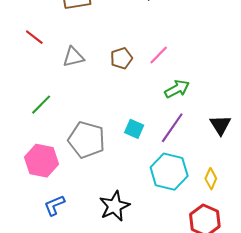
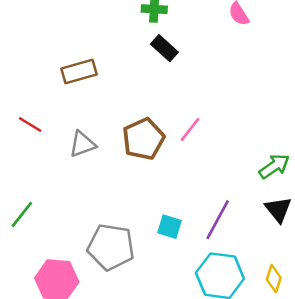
brown pentagon: (121, 58) -> (143, 139), size x1.5
green arrow: (177, 89) -> (274, 166), moved
green line: (41, 105) -> (22, 214), moved

